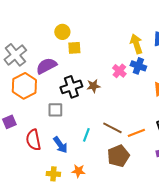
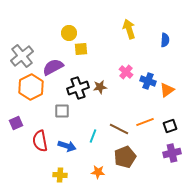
yellow arrow: (136, 44) -> (129, 29), moved
blue cross: (138, 66) -> (148, 81), moved
orange line: (136, 133) -> (145, 122), moved
blue arrow: (60, 145) -> (67, 146), turned -36
orange star: (78, 171) -> (98, 172), moved

